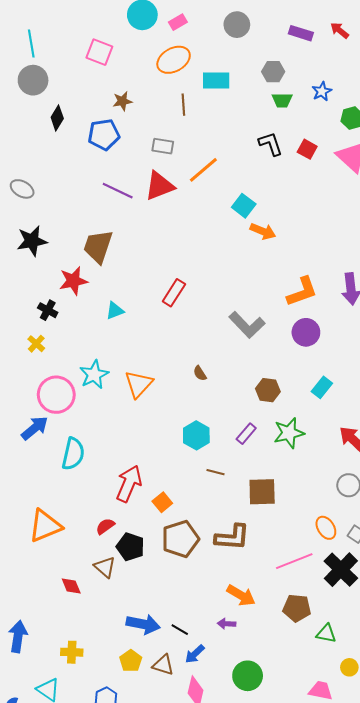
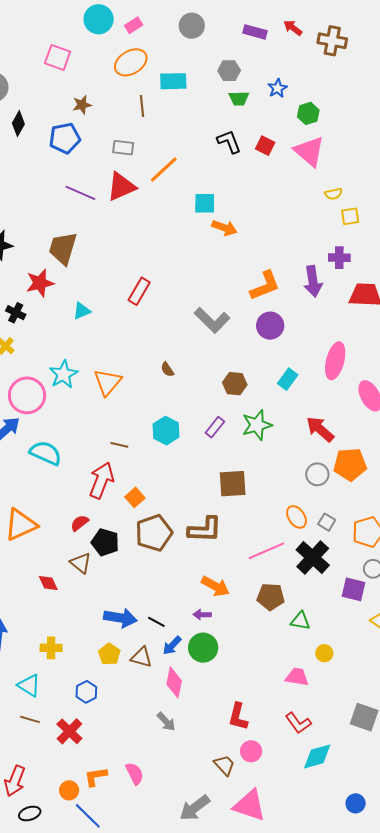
cyan square: (244, 206) -> (205, 203), turned -35
cyan semicircle: (73, 454) -> (46, 453), turned -76
brown line: (215, 472) -> (119, 445), moved
green circle: (248, 676) -> (203, 648), moved

